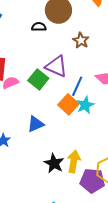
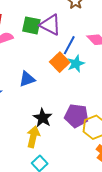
green square: (38, 79) -> (31, 25), moved, turned -30
yellow arrow: (74, 161) -> (33, 137), moved
purple pentagon: (92, 181) -> (77, 116), moved

